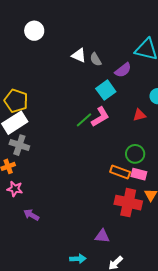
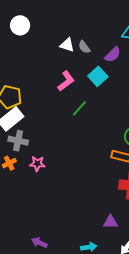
pink L-shape: (100, 117) -> (66, 81), moved
pink star: (15, 189) -> (37, 164), moved
purple arrow: (31, 215) -> (39, 243), moved

